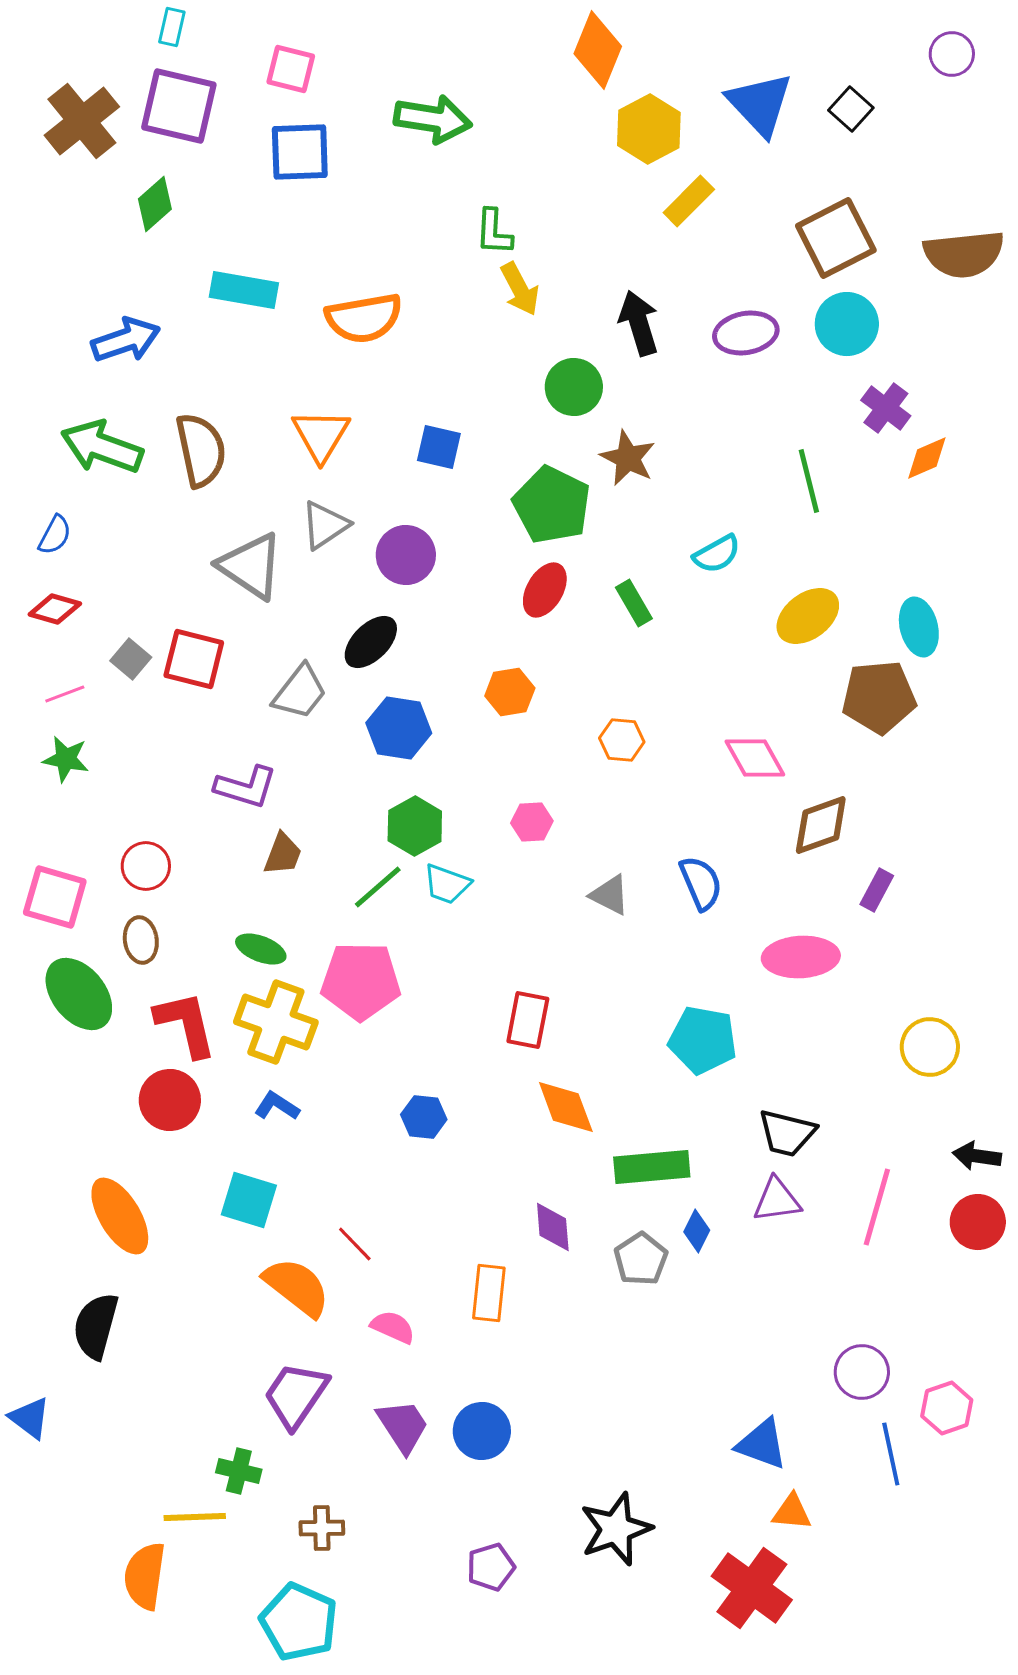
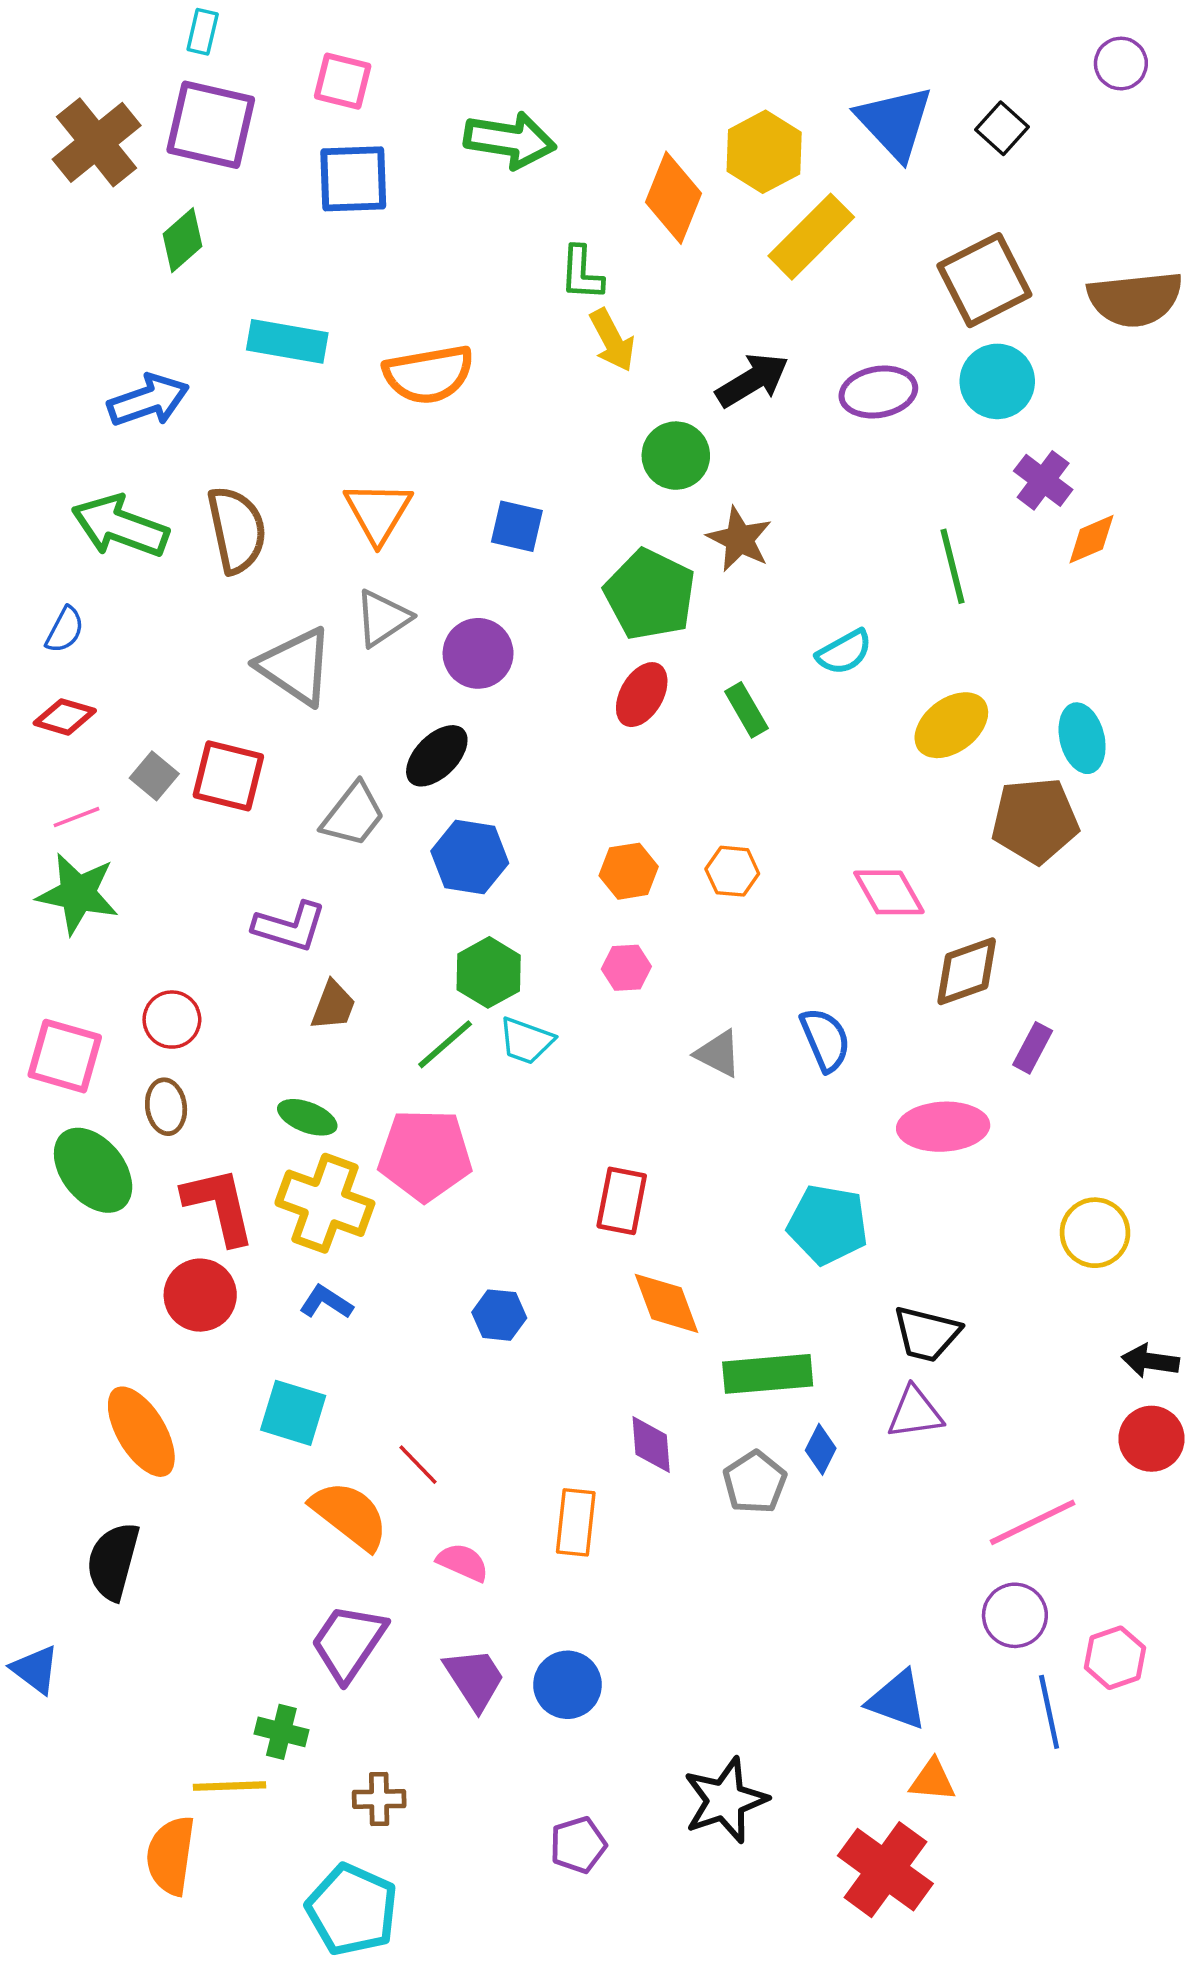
orange diamond: (598, 50) -> (673, 198), moved
yellow rectangle: (689, 201) -> (811, 237), size x1.4
black arrow: (639, 323) -> (752, 380), turned 76
orange hexagon: (510, 692) -> (629, 871), moved
green star: (66, 759) -> (78, 894), size x1.5
pink line: (877, 1207) -> (1033, 1522), moved, turned 48

